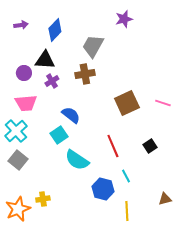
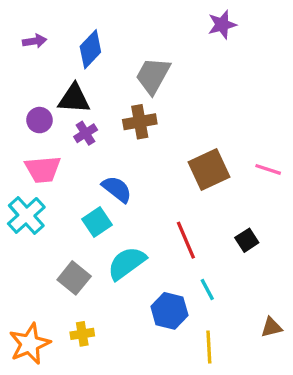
purple star: (124, 19) -> (222, 25), moved
gray square: (18, 160) -> (74, 278), moved
cyan semicircle: (77, 160) -> (127, 263), turned 110
yellow cross: (43, 199) -> (82, 334), moved

